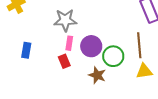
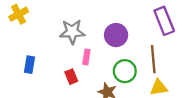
pink rectangle: (69, 43) -> (86, 57), moved
purple circle: (91, 46) -> (116, 35), moved

